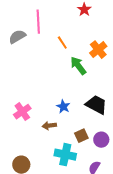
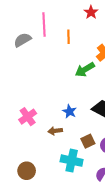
orange line: (62, 43) -> (69, 37), moved, turned 32
green arrow: (78, 66) -> (85, 70), turned -84

